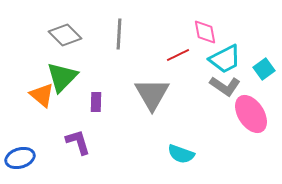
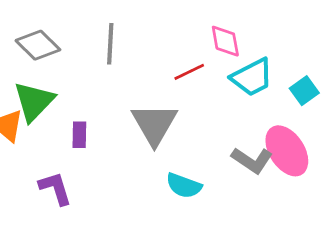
gray L-shape: (225, 86) -> (252, 160), moved
cyan semicircle: (181, 154) -> (184, 186), moved

